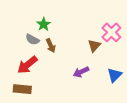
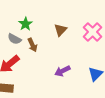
brown triangle: (94, 46) -> (61, 30), moved

